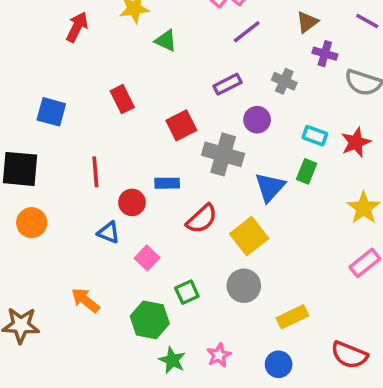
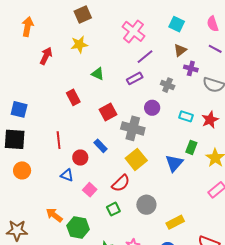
green triangle: (166, 41) -> (98, 74), moved
purple rectangle: (228, 84) -> (135, 78), moved
blue square: (51, 112) -> (19, 109), moved
green rectangle: (307, 171) -> (191, 147), moved
blue rectangle: (167, 183) -> (100, 146), turned 48
blue triangle: (270, 187) -> (174, 163), moved
red semicircle: (202, 219) -> (121, 183), moved
yellow square: (249, 236) -> (136, 159), moved
green hexagon: (150, 320) -> (78, 227), moved

